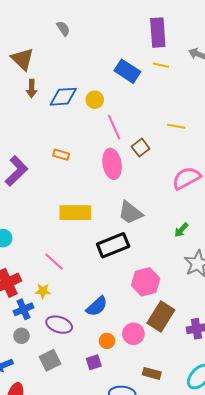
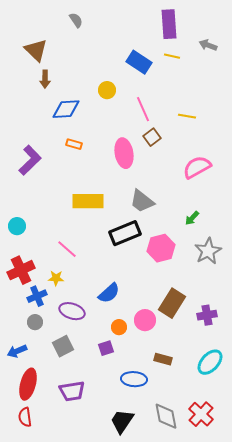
blue diamond: (63, 97) -> (66, 109), moved
pink line: (114, 127) -> (143, 109), moved
pink hexagon: (146, 282) -> (161, 248), moved

